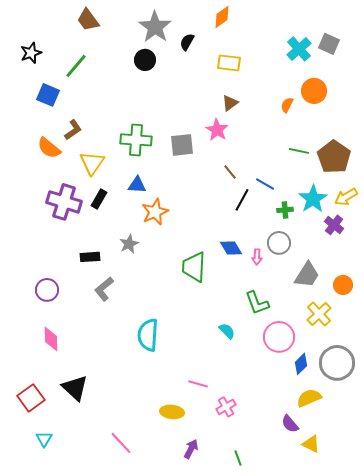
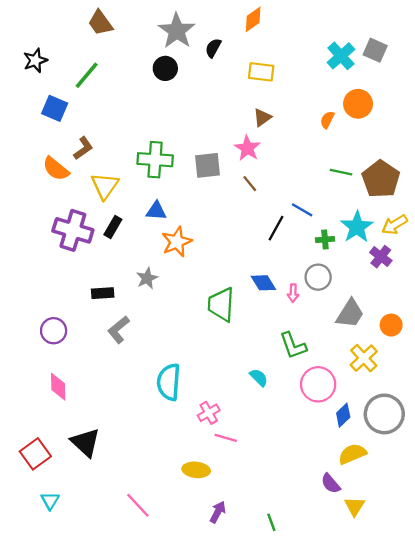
brown line: (230, 172) -> (250, 184), moved
pink cross: (226, 407) -> (209, 413), moved
yellow triangle: (311, 444) -> (355, 506), turned 36

